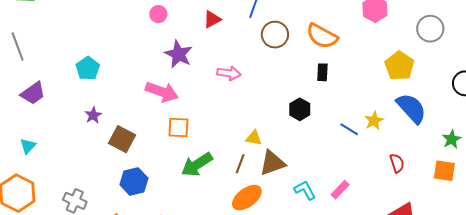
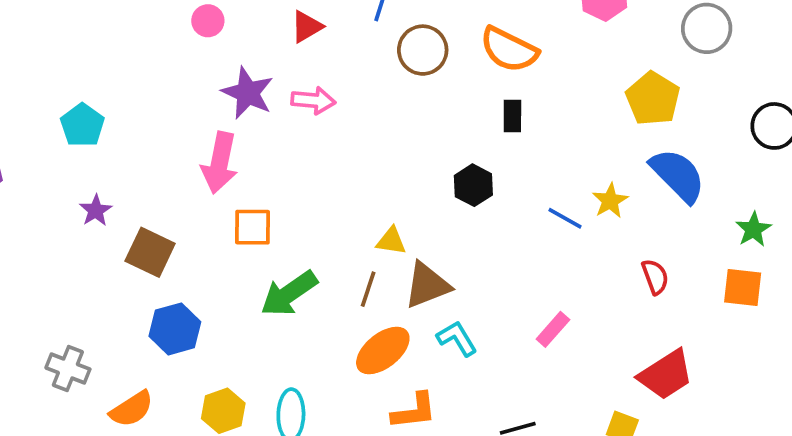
pink arrow: (229, 73) -> (313, 100), moved
pink arrow: (162, 92) -> (220, 163), turned 84
cyan L-shape: (305, 190) -> (457, 338), moved

